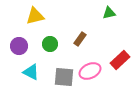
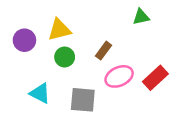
yellow triangle: (35, 16) -> (59, 30), moved
purple circle: (19, 46) -> (24, 40), moved
pink ellipse: (90, 71) -> (119, 76), moved

